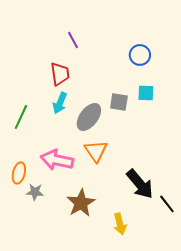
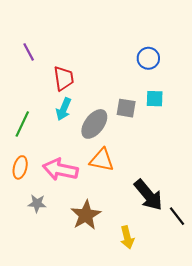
purple line: (73, 40) -> (29, 52), moved
orange triangle: (96, 151) -> (102, 160), turned -45
orange ellipse: (19, 173) -> (20, 167), moved

